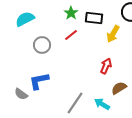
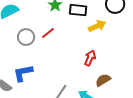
yellow arrow: (113, 34) -> (97, 26), turned -144
red line: (71, 35) -> (48, 33), moved

